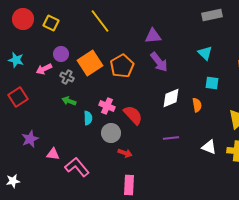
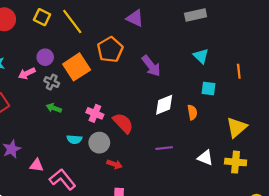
gray rectangle: (212, 15) -> (196, 15), moved
yellow line: (100, 21) -> (72, 21), moved
yellow square: (51, 23) -> (42, 17), moved
purple triangle: (153, 36) -> (135, 18), moved, turned 30
orange pentagon: (122, 66) -> (110, 50), moved
cyan semicircle: (88, 118) -> (74, 139), moved, turned 96

